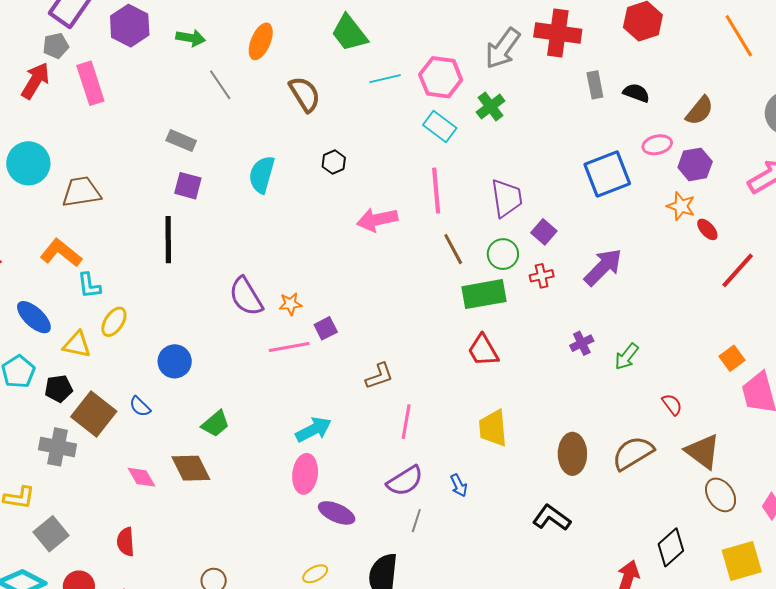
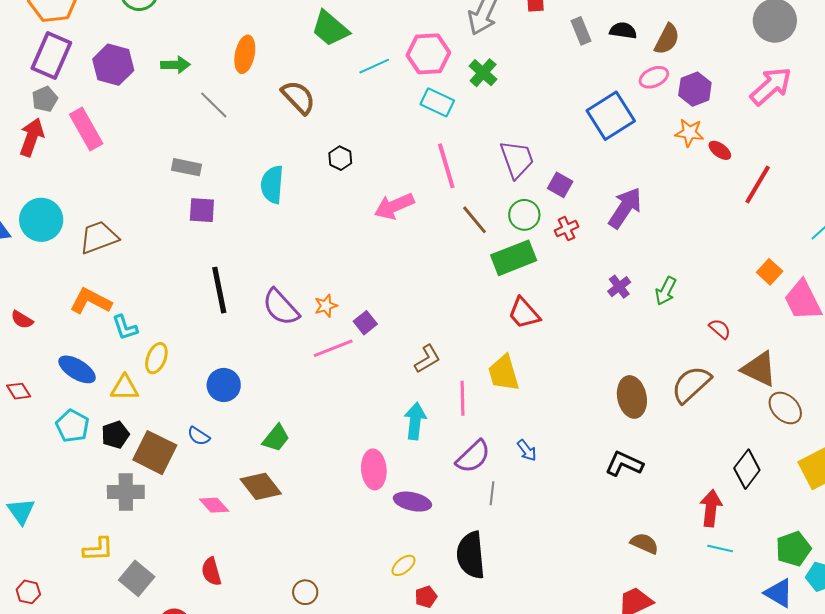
brown semicircle: (700, 111) -> (667, 39), moved
black line: (168, 240) -> (219, 290), moved
yellow trapezoid: (493, 428) -> (504, 373), moved
cyan arrow: (313, 430) -> (415, 421), moved, turned -45

